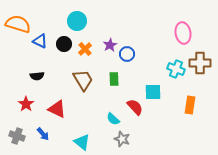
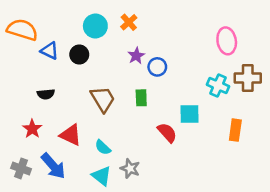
orange cross: (85, 49) -> (129, 22), moved
cyan semicircle: (113, 119) -> (103, 147), moved
blue arrow: (43, 134) -> (53, 166), size x1.6
gray star: (122, 139) -> (130, 168), moved

